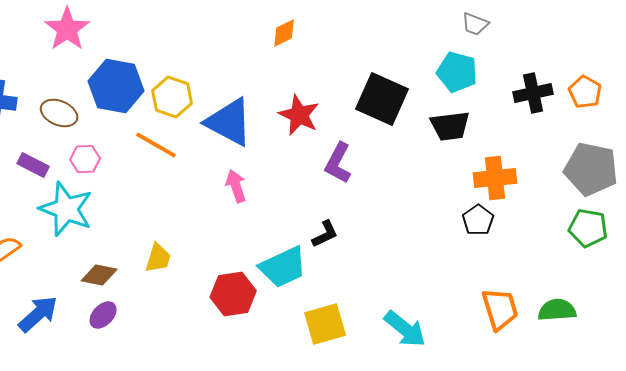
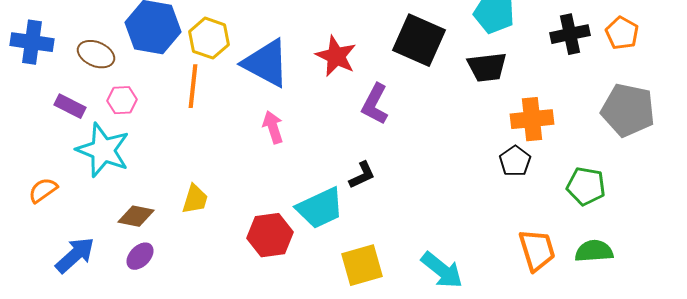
orange line: (156, 145) -> (193, 86), turned 66
green pentagon: (588, 228) -> (586, 186), moved

